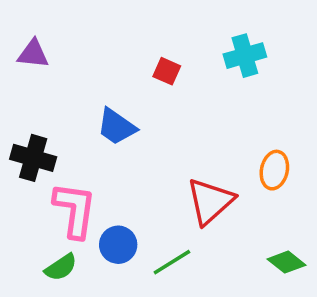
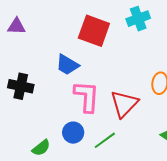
red square: (167, 71) -> (94, 31), size x2.0
pink L-shape: (75, 210) -> (87, 96), moved

